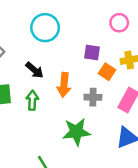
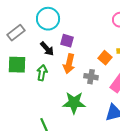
cyan circle: (45, 28) -> (48, 19), moved
purple square: (92, 53) -> (67, 41), moved

